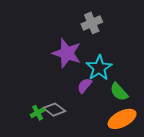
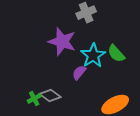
green semicircle: (119, 92) -> (116, 54), moved

